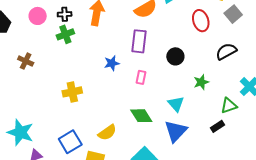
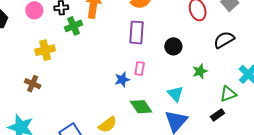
green cross: (65, 34) -> (74, 26), moved
brown cross: (26, 61) -> (33, 84), moved
blue star: (112, 63) -> (122, 80), moved
yellow cross: (72, 92) -> (45, 50), moved

